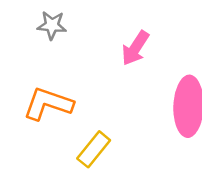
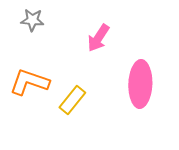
yellow rectangle: (94, 149) -> (72, 100), moved

